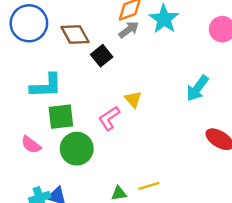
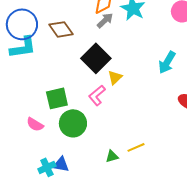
black square: (102, 56) -> (96, 58), moved, size x1.6
cyan L-shape: (46, 86) -> (23, 47), moved
yellow triangle: (133, 99) -> (115, 77), turned 35

